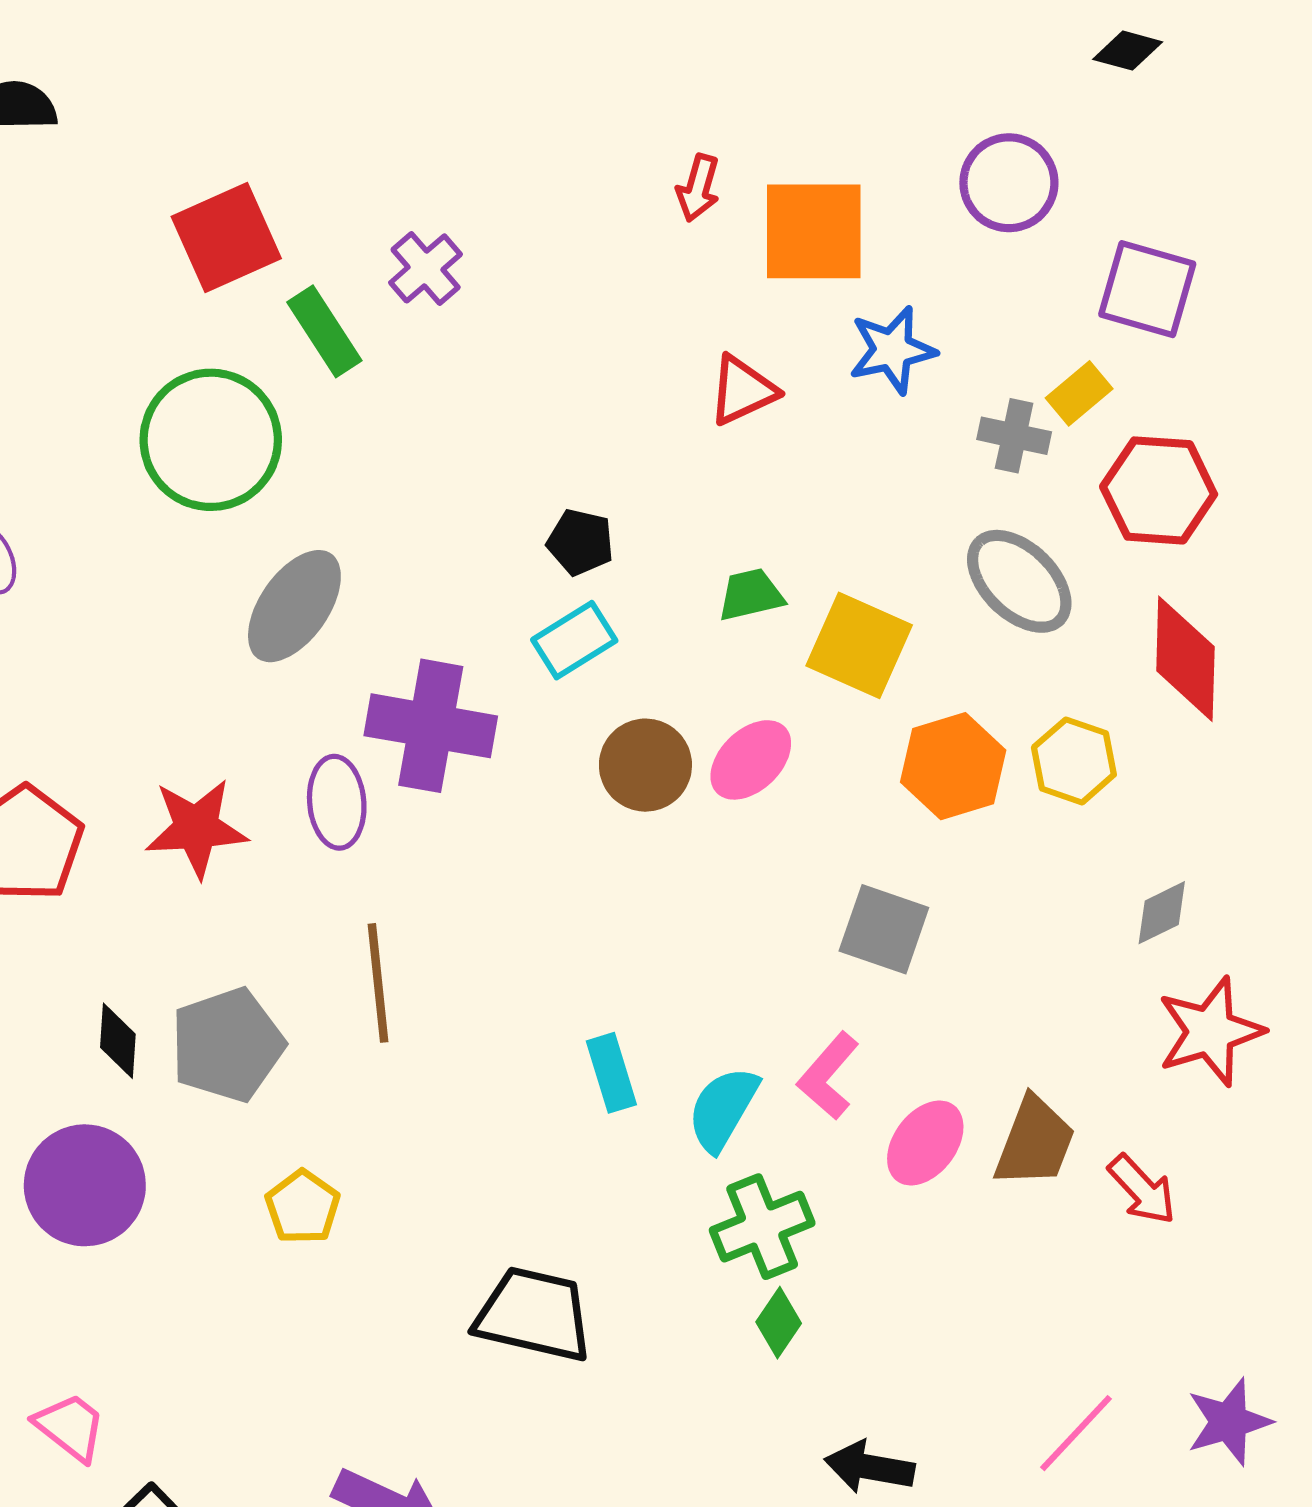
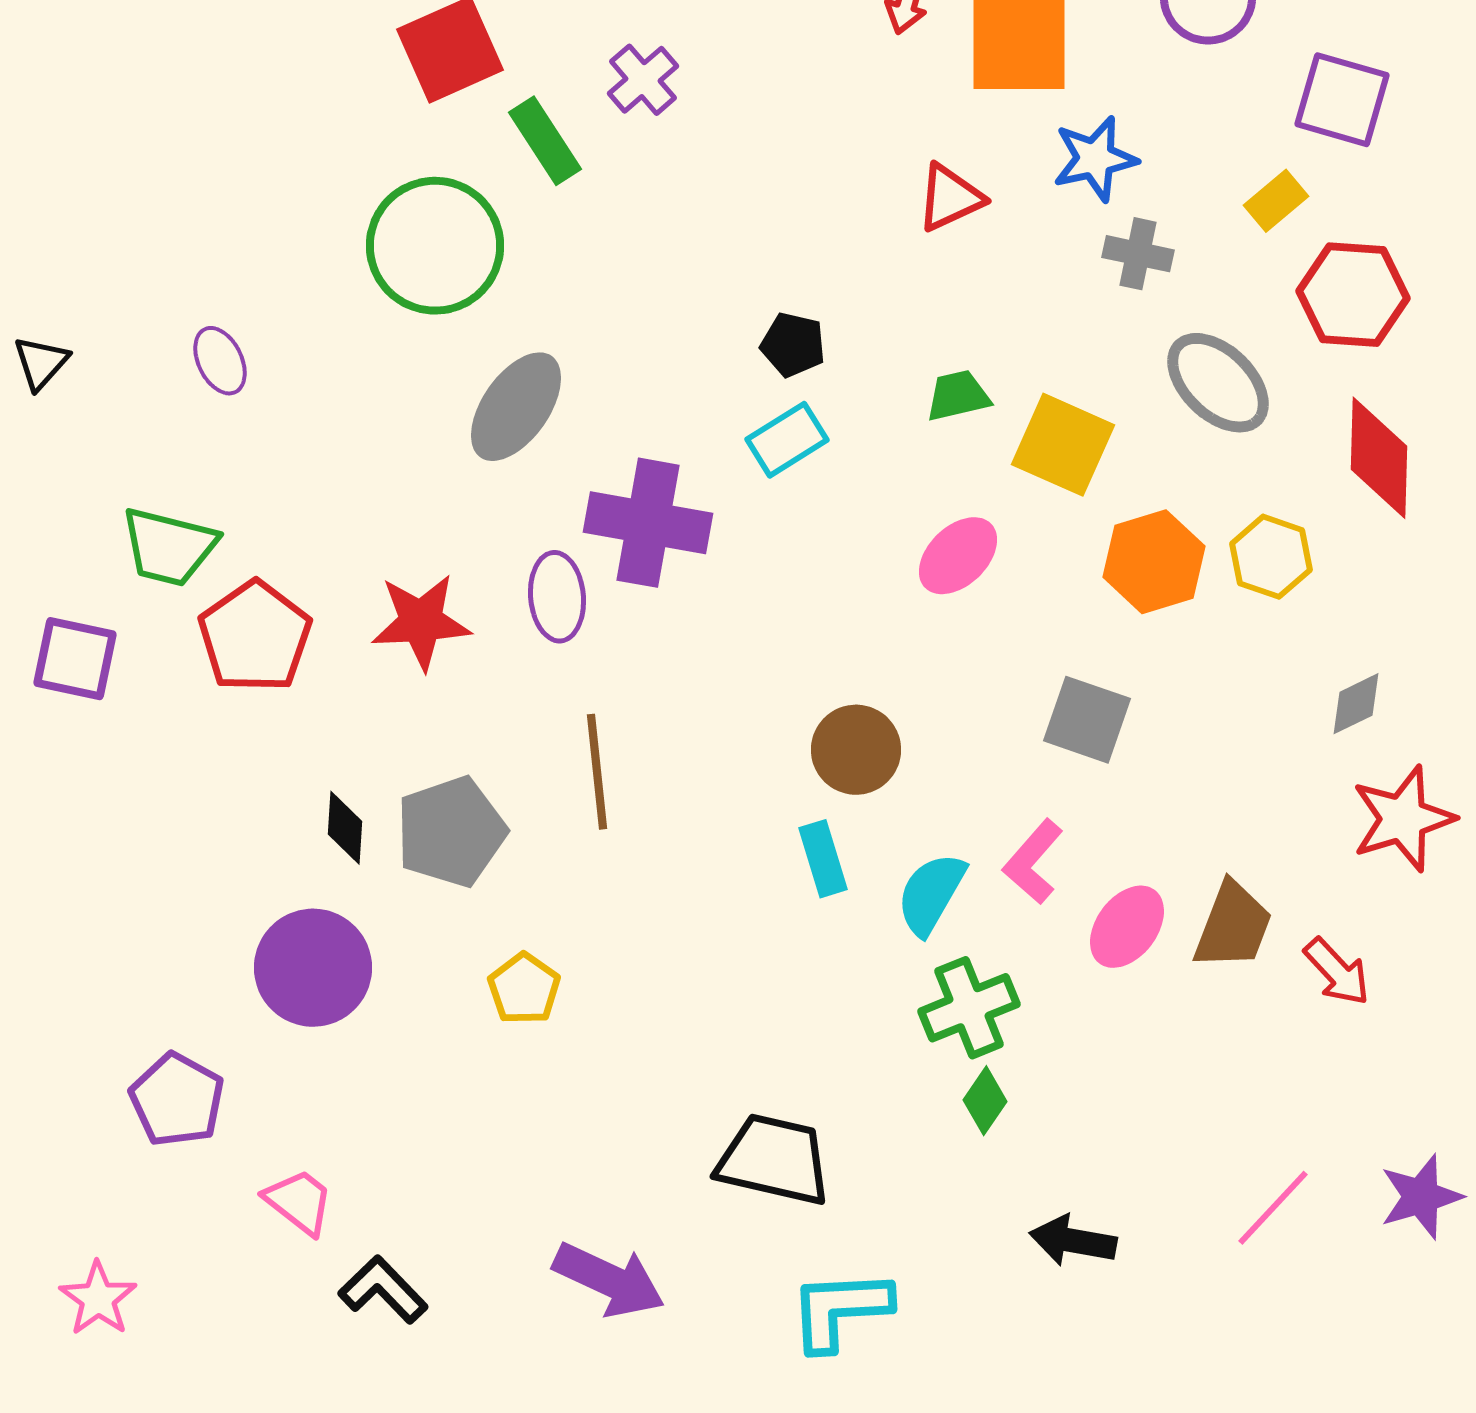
gray cross: (1014, 436) -> (1138, 254), moved
brown circle: (645, 765) -> (856, 750), moved
black trapezoid: (534, 1314) -> (774, 1160), moved

